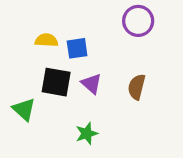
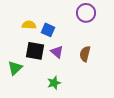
blue square: (77, 48) -> (48, 30), turned 32
green triangle: (24, 109) -> (15, 68), turned 35

